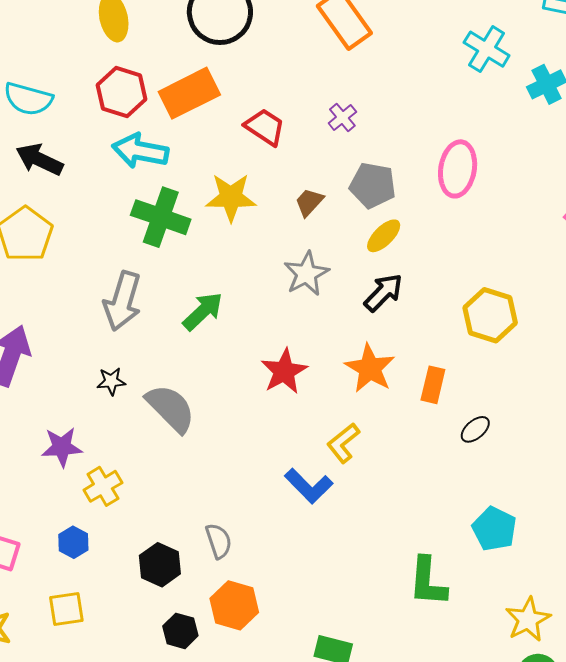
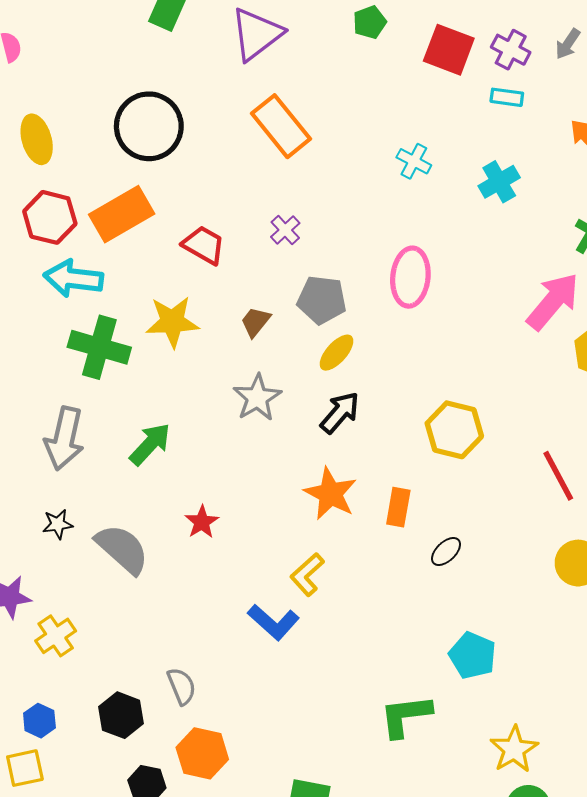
cyan cross: (487, 49) -> (414, 161), moved, size x0.7
red star: (284, 371) -> (202, 522), moved, size x0.7
blue hexagon: (73, 542) -> (39, 721), moved
green L-shape: (428, 582) -> (406, 716), turned 82

